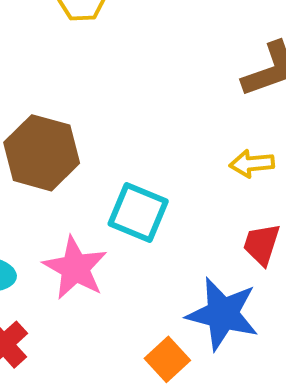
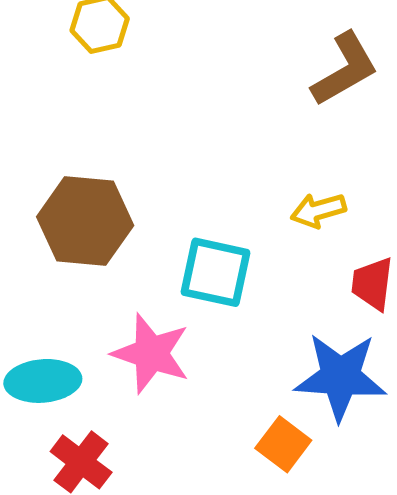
yellow arrow: (252, 164) -> (318, 210), moved

